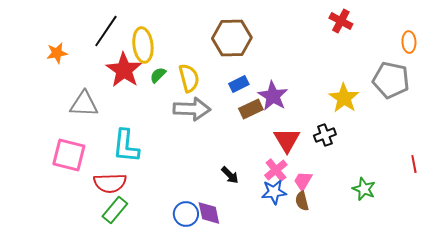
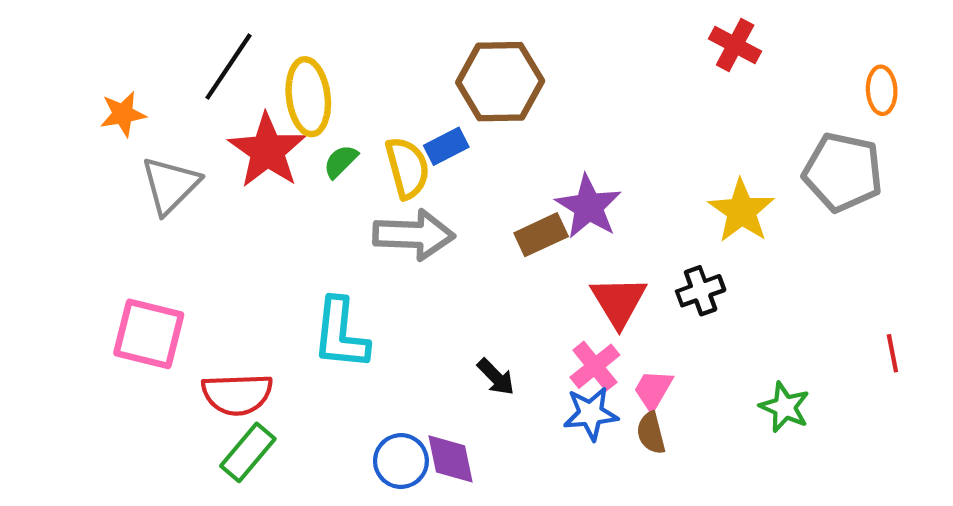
blue rectangle: (239, 84) -> (446, 146), moved
gray triangle: (84, 104) -> (170, 185), moved, turned -48
cyan L-shape: (126, 146) -> (341, 334), moved

